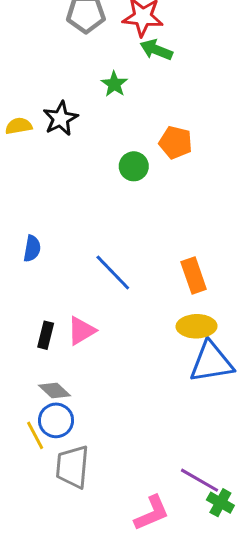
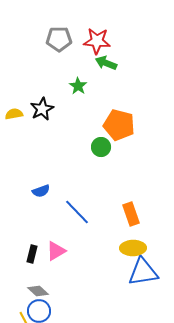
orange pentagon: (176, 142) -> (119, 125), size x1.4
green circle: (134, 166) -> (101, 147), moved
blue semicircle: (32, 249) -> (41, 191), moved, turned 60

